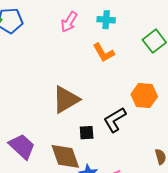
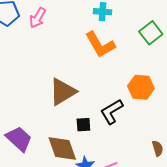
pink arrow: (69, 22) -> (38, 18), moved
orange L-shape: (104, 53) -> (100, 45), size x1.4

